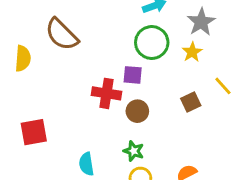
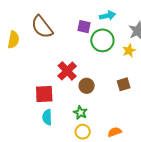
purple square: (133, 75) -> (84, 27), moved
red cross: (106, 93) -> (67, 71), turned 30
red square: (34, 132) -> (44, 94), moved

